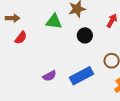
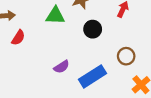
purple semicircle: (49, 76) -> (61, 67), moved

